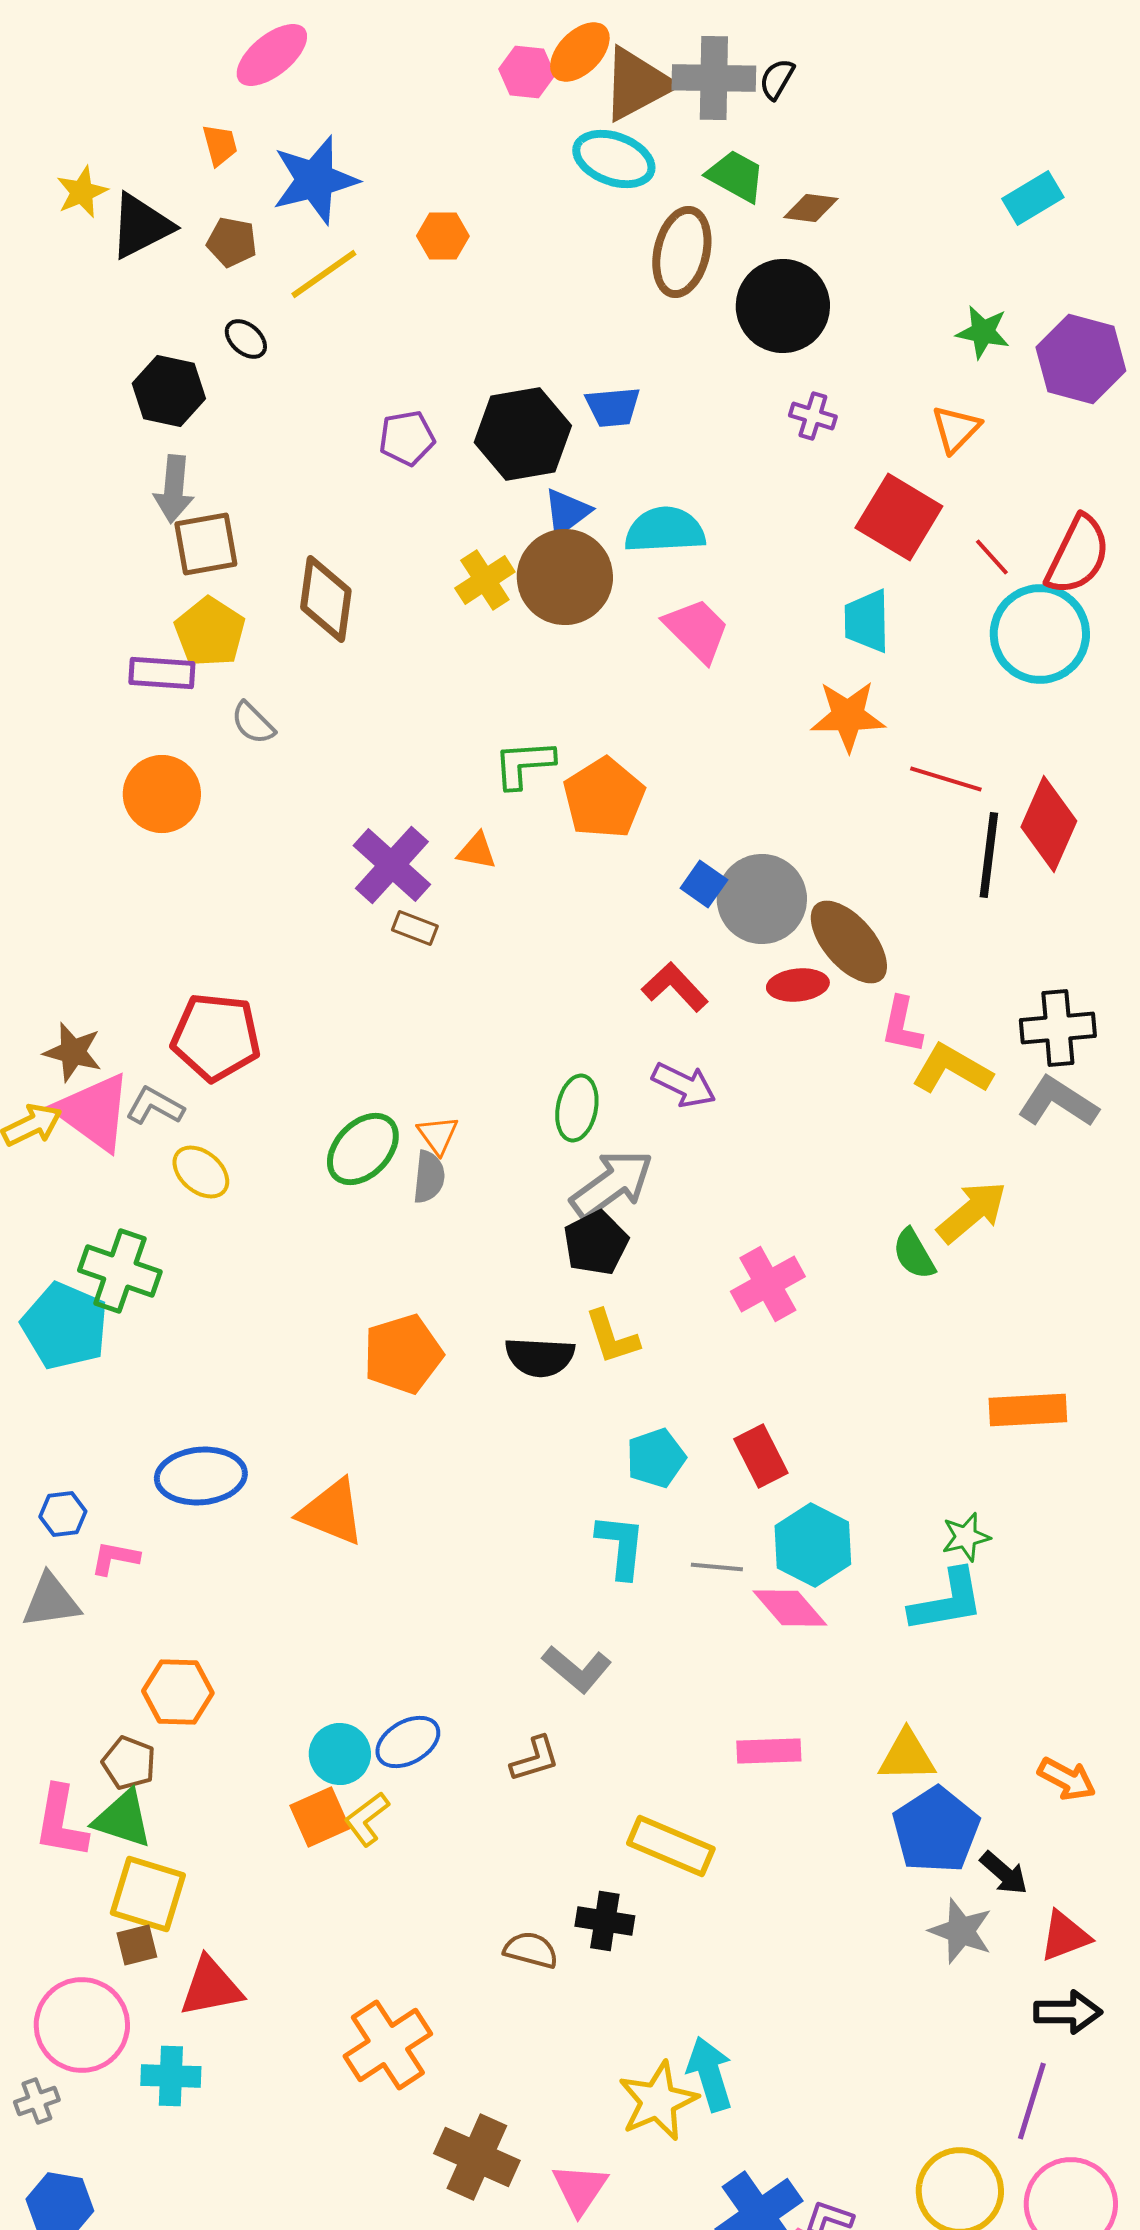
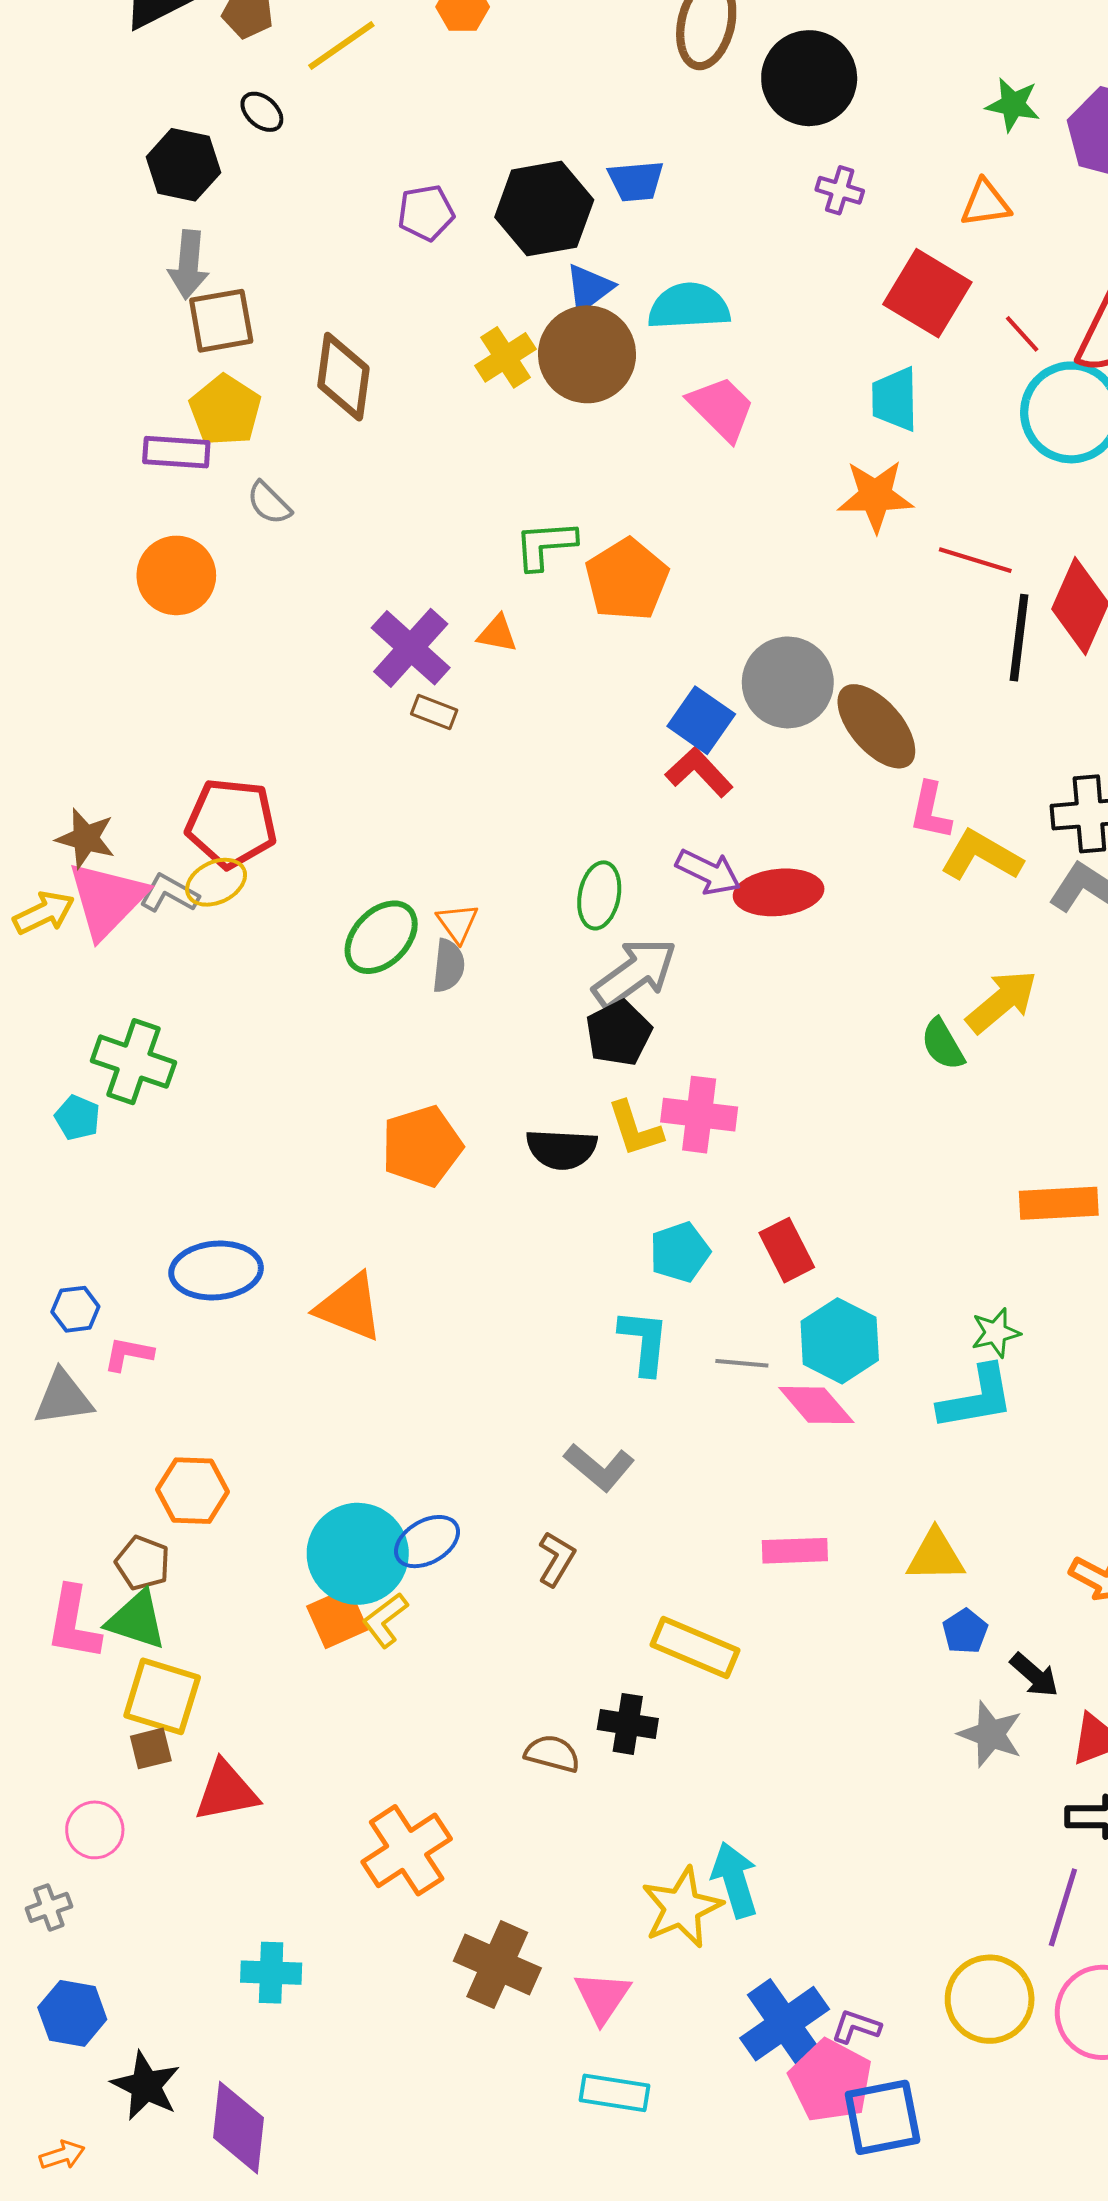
orange triangle: (956, 429) -> (985, 203), turned 38
blue square: (704, 884) -> (701, 720), moved, size x1.4
red ellipse: (798, 985) -> (779, 892), moved, size x1.4
pink triangle: (94, 1112) -> (107, 900), turned 38
yellow ellipse: (201, 1172) -> (216, 882), moved, turned -66
pink cross: (768, 1284) -> (699, 1115), moved, turned 36
cyan pentagon: (65, 1326) -> (77, 1118), size x0.5
cyan circle: (340, 1754) -> (358, 1554), size x1.6
brown L-shape: (535, 1759) -> (556, 1559), turned -42
blue pentagon: (936, 1830) -> (965, 1631), size x0.5
pink circle: (82, 2025) -> (95, 1830), size x0.6
cyan cross: (171, 2076) -> (271, 1973), moved

